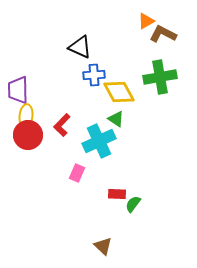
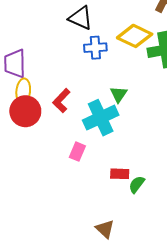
yellow diamond: (119, 92) -> (135, 36), moved, turned -36
green triangle: (116, 119) -> (119, 94), turned 30

